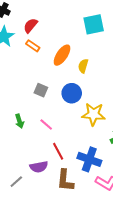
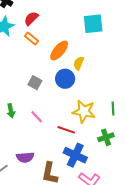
blue circle: (72, 93) -> (65, 79), moved
red line: (58, 151) -> (66, 130), moved, turned -48

